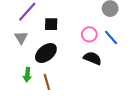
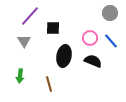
black ellipse: (46, 53) -> (64, 56), moved, turned -40
green arrow: (27, 75) -> (20, 76), moved

